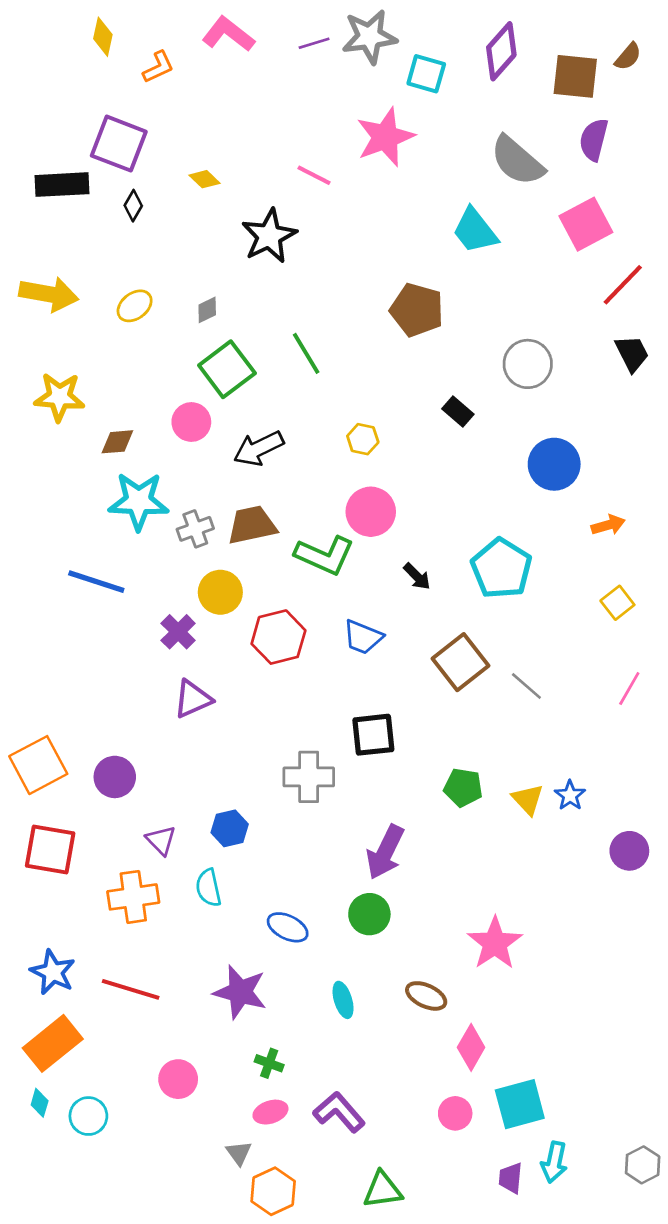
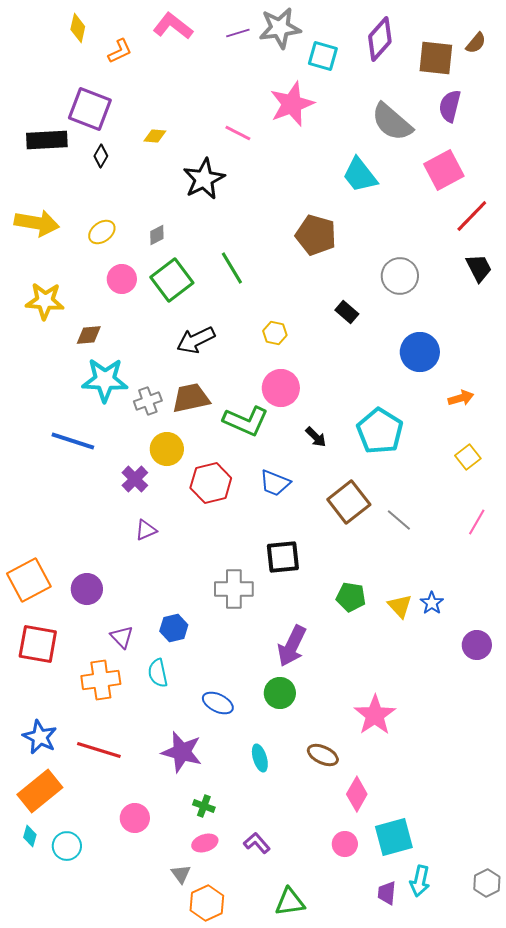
yellow diamond: (205, 179) -> (155, 136), turned -40
pink circle: (191, 422) -> (122, 279), moved
purple triangle: (193, 699) -> (146, 530), size x0.7
purple L-shape: (339, 1112) -> (257, 843), size x0.7

